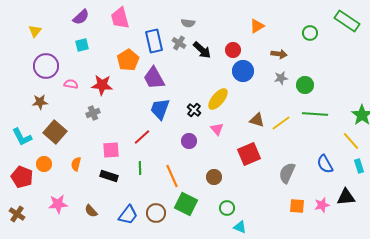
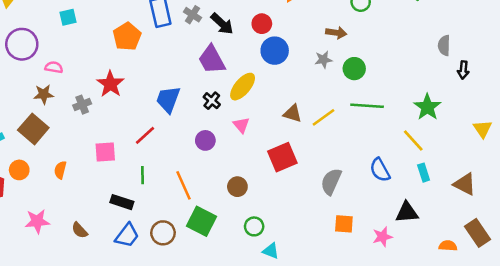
brown arrow: (279, 54) -> (336, 33), moved
purple trapezoid: (154, 78) -> (212, 60), moved
red star: (102, 85) -> (110, 84), moved, turned 30
brown star: (40, 102) -> (44, 94), moved
black rectangle: (109, 176) -> (122, 202), moved
pink star: (322, 205) -> (382, 237), moved

